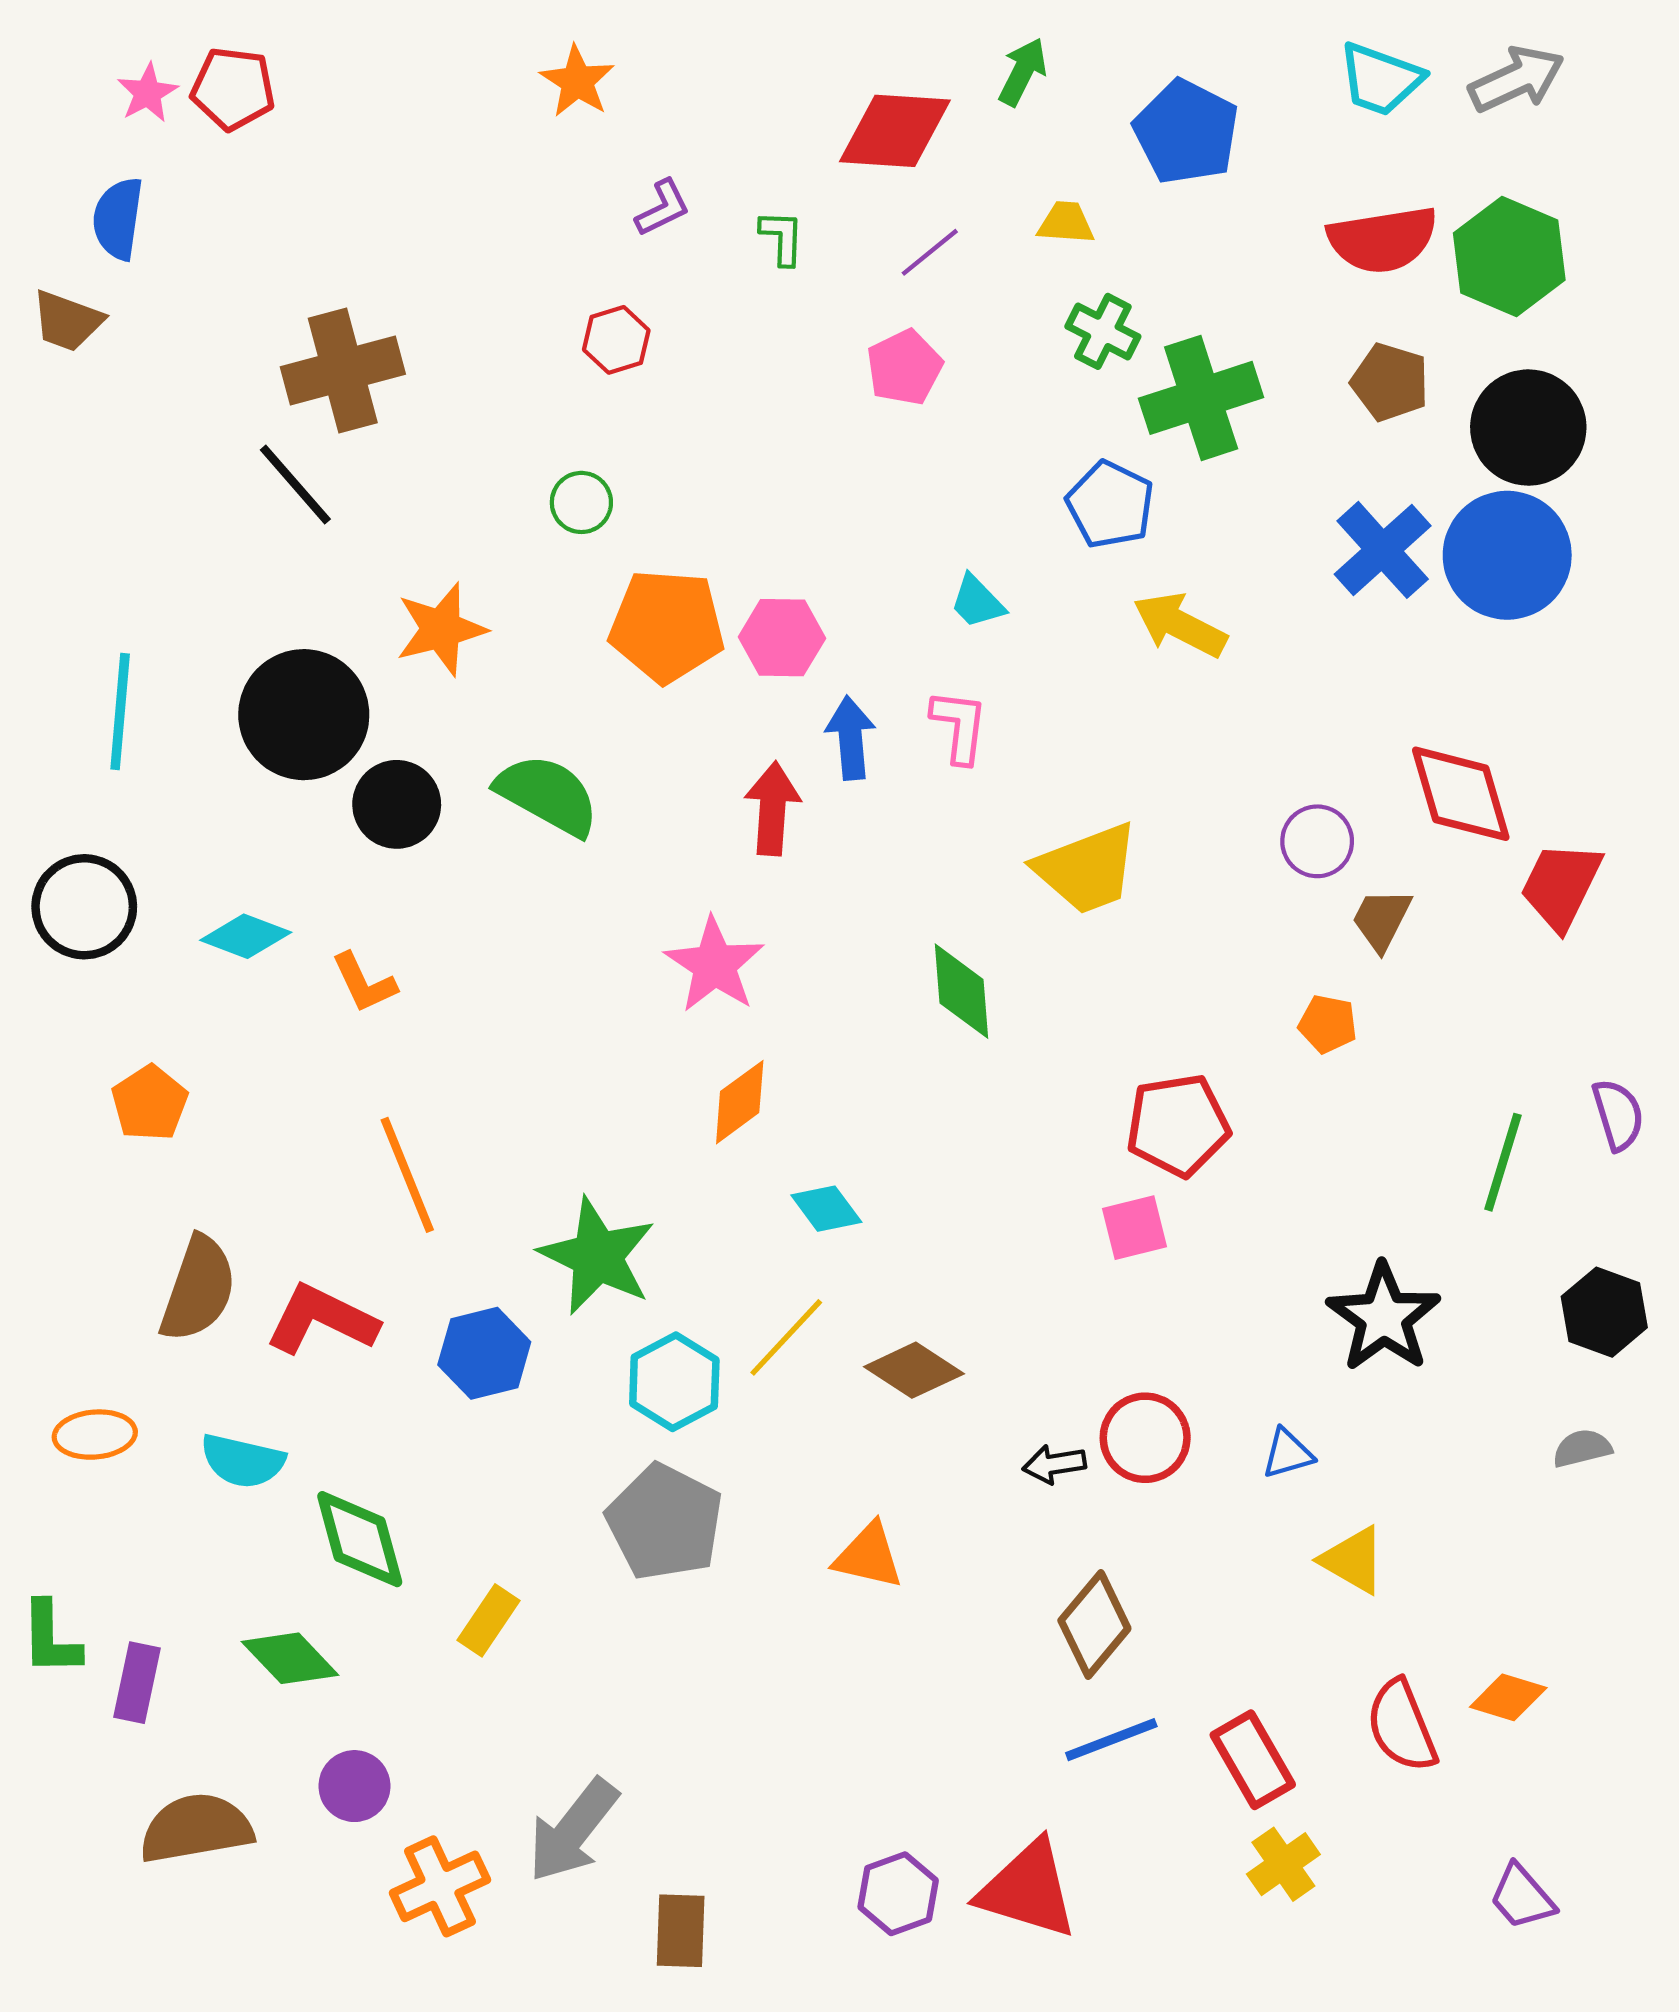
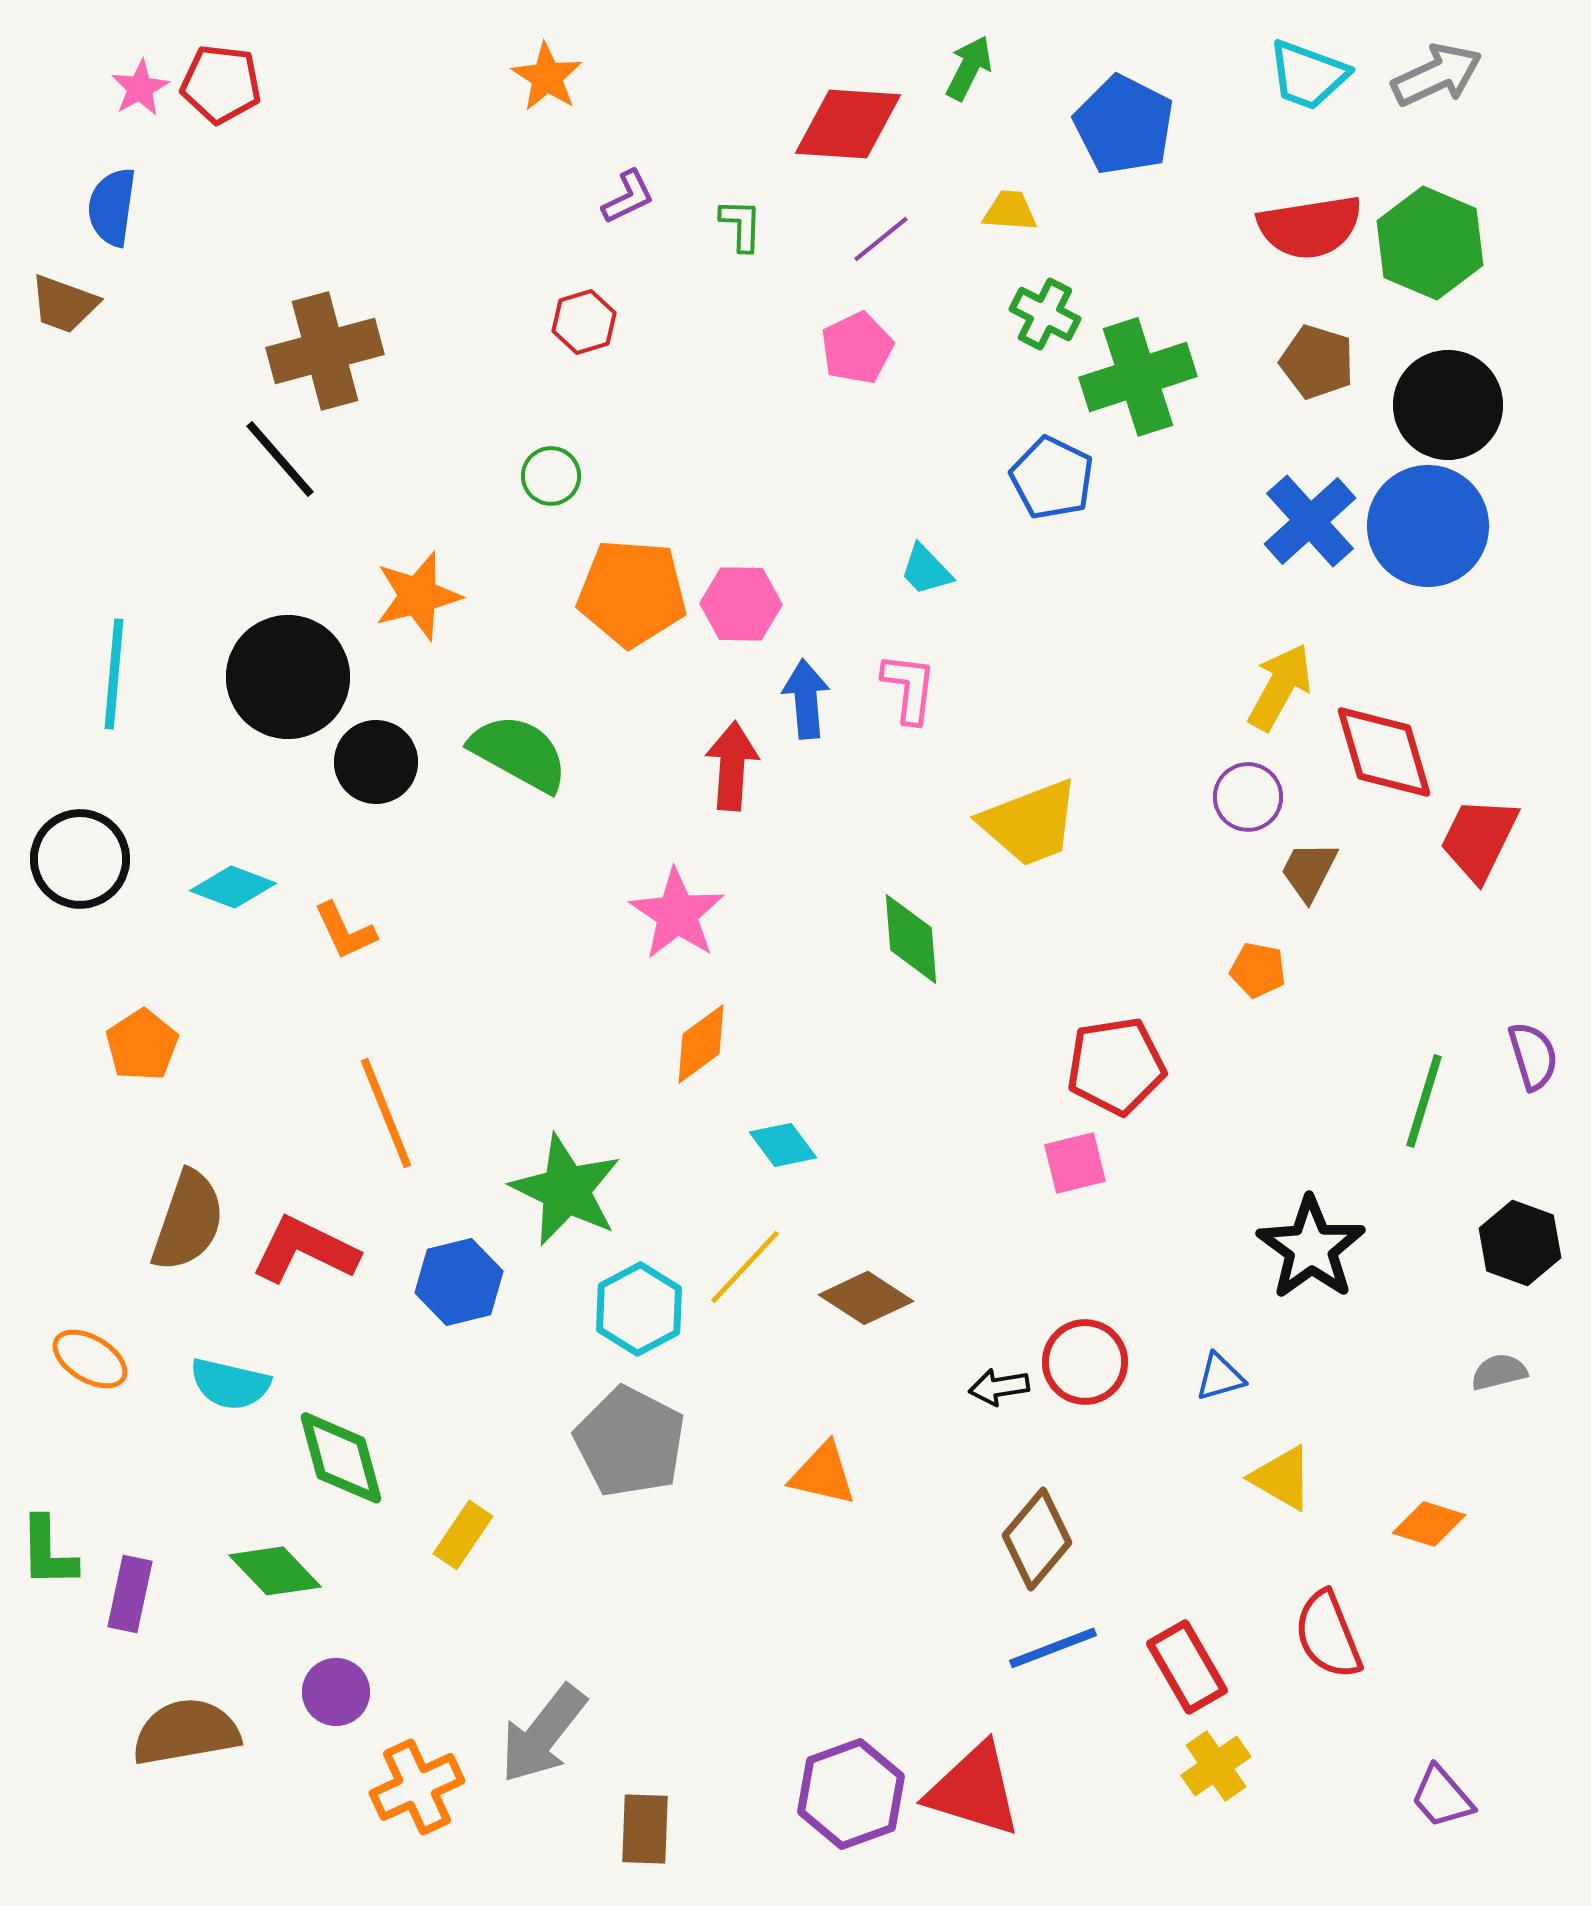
yellow arrow: (1180, 625) -> (1280, 687), moved, turned 92
orange ellipse: (95, 1435) -> (90, 1359), turned 36
orange diamond: (1508, 1697) -> (1429, 1524), moved
purple hexagon: (898, 1894) -> (851, 1794), size x1.4

